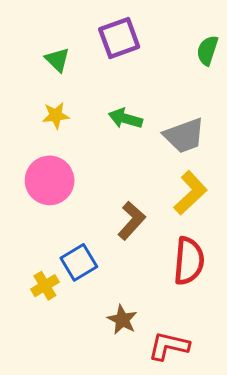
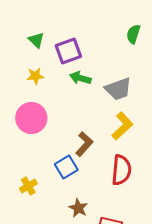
purple square: (119, 38) -> (68, 51), moved
blue square: (79, 262) -> (66, 167), moved

